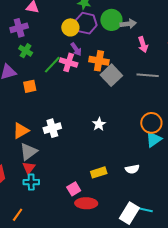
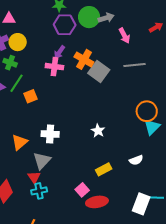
yellow circle: (70, 27) -> (18, 42), moved
purple arrow: (76, 49) -> (59, 52), turned 80
orange cross: (99, 61) -> (84, 59), turned 30
green line: (52, 65) -> (16, 83), moved
orange square: (30, 86) -> (30, 96), moved
white star: (99, 124) -> (98, 131), moved
white cross: (52, 128) -> (50, 134), turned 30
gray triangle: (29, 152) -> (42, 161), moved

